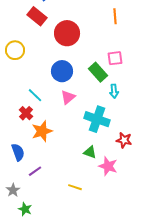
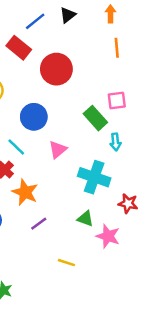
blue circle: (62, 71) -> (34, 117), moved
orange star: (42, 131) -> (25, 192), turned -30
purple line: (35, 171) -> (39, 224), moved

